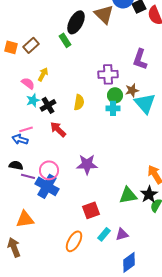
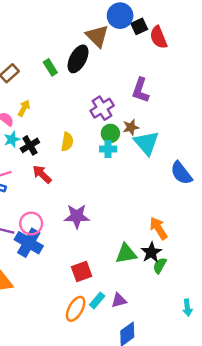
black ellipse: (76, 22) -> (78, 59), moved
purple cross: (108, 74) -> (102, 108), turned -30
orange ellipse: (74, 241) -> (76, 309), moved

